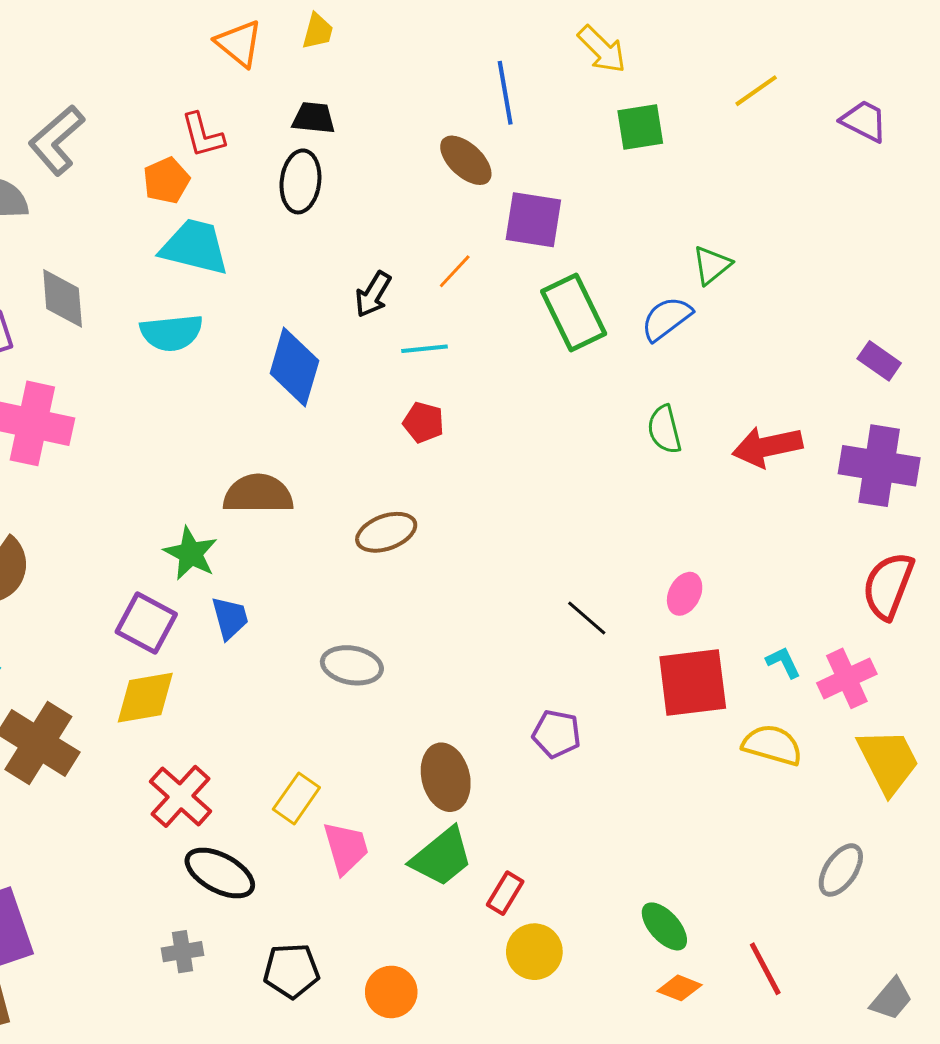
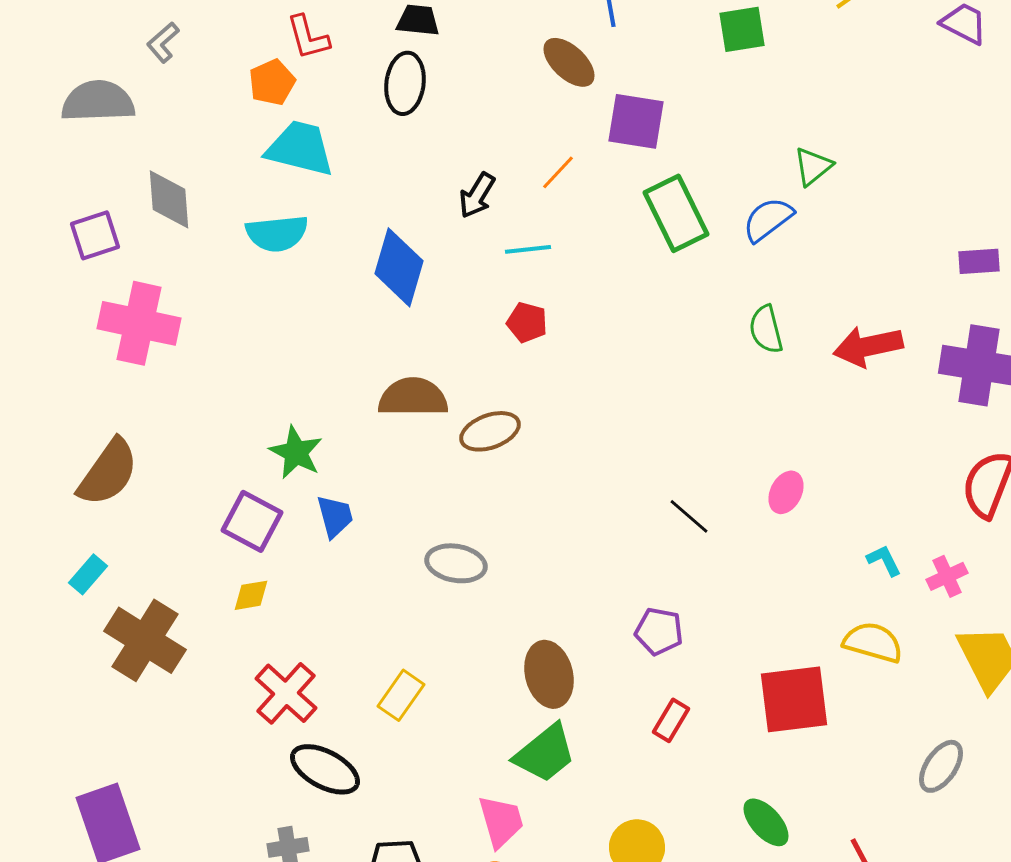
gray L-shape: (57, 140) -> (163, 42), size x0.6
purple rectangle: (879, 361) -> (979, 261), turned -39
brown semicircle: (258, 494) -> (413, 397), moved
pink cross: (847, 678) -> (947, 576), size x0.7
red square: (693, 682) -> (794, 699), moved
yellow diamond: (145, 698) -> (251, 595), size x0.6
pink trapezoid: (346, 848) -> (501, 821), moved
red rectangle: (505, 893) -> (671, 720), moved

